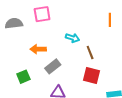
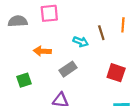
brown line: (90, 52) -> (101, 33), moved
gray rectangle: (53, 66) -> (68, 69), moved
red square: (91, 75) -> (116, 73), moved

